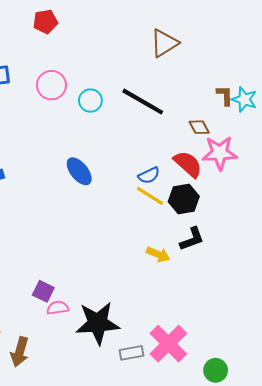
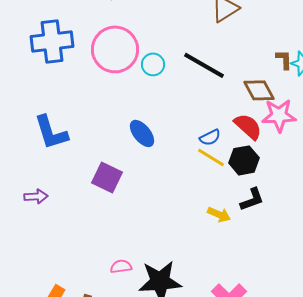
pink circle: (51, 85) -> (115, 49), size x1.6
brown diamond: (199, 127) -> (259, 90), size x1.5
purple square: (43, 291) -> (107, 177), moved, size x1.4

